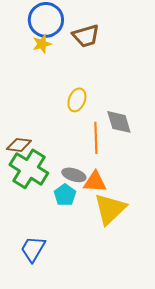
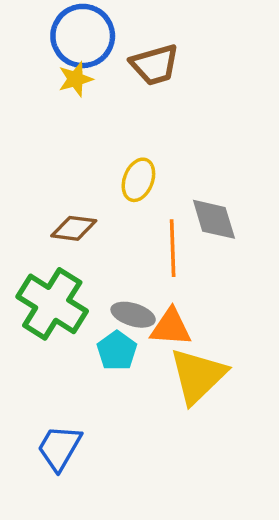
brown diamond: (19, 145) -> (74, 228), moved

